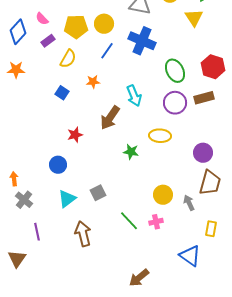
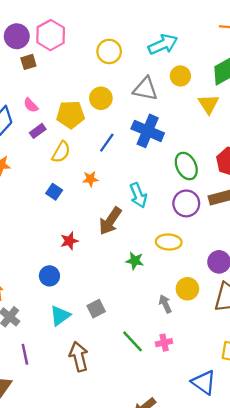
yellow circle: (104, 24) -> (101, 98), moved
yellow circle: (163, 195) -> (187, 289), moved
gray arrow: (189, 203) -> (165, 304), moved

